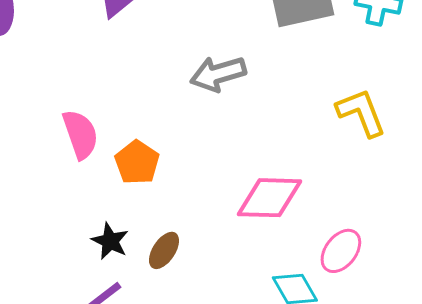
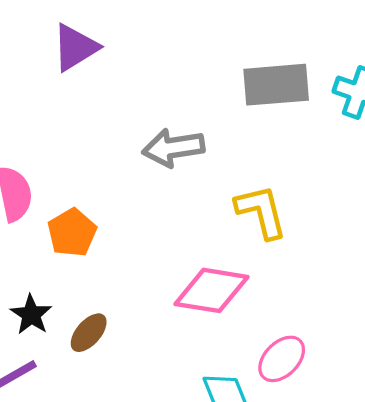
yellow L-shape: (361, 113) -> (261, 212), moved

